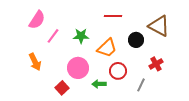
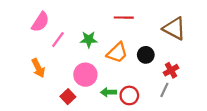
black circle: (136, 40) -> (146, 55), moved
red circle: (118, 71) -> (129, 95), moved
gray line: (141, 85) -> (164, 90), moved

